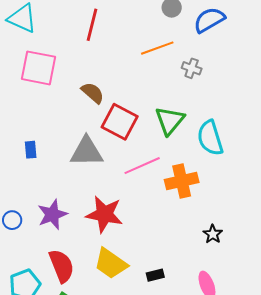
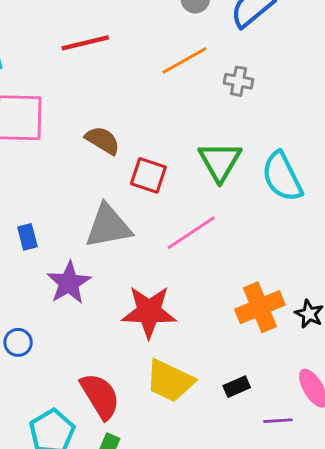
red line: (92, 25) -> (85, 43), turned 72
red square: (120, 122) -> (148, 175), size x0.7
orange cross: (182, 181) -> (260, 307), moved
purple star: (52, 214) -> (69, 283), moved

